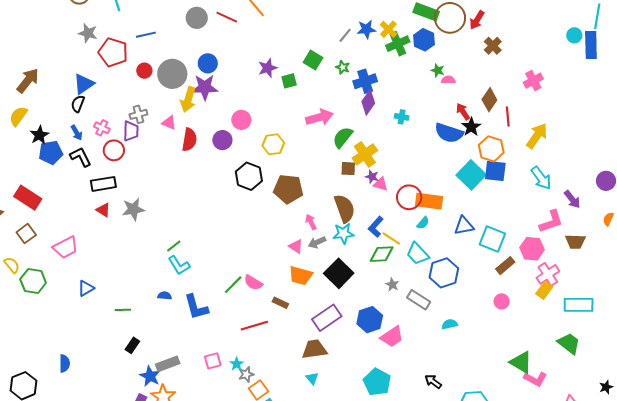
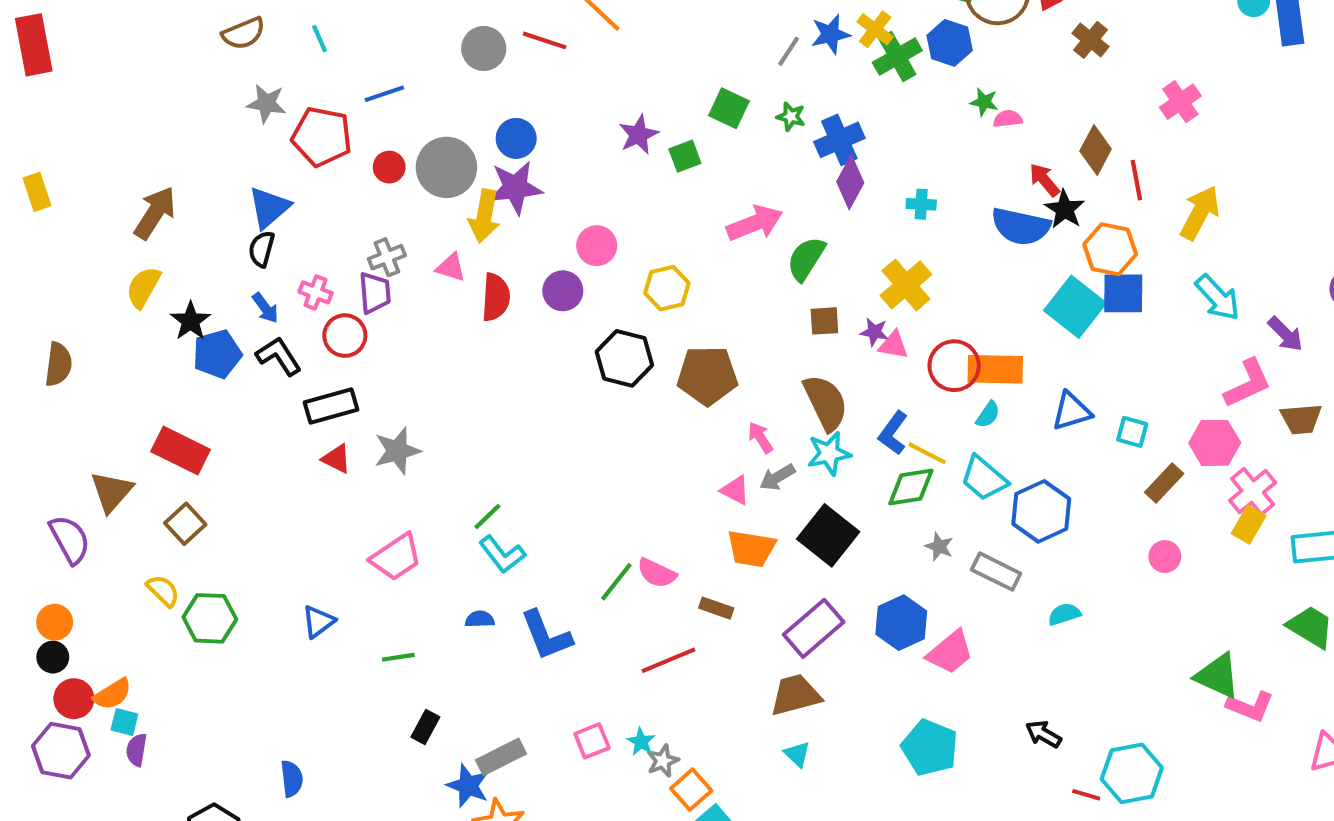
yellow cross: (365, 154) -> (906, 285), moved
cyan square: (492, 239) -> (1132, 432), size x0.6
pink trapezoid: (66, 247) -> (396, 557), moved

